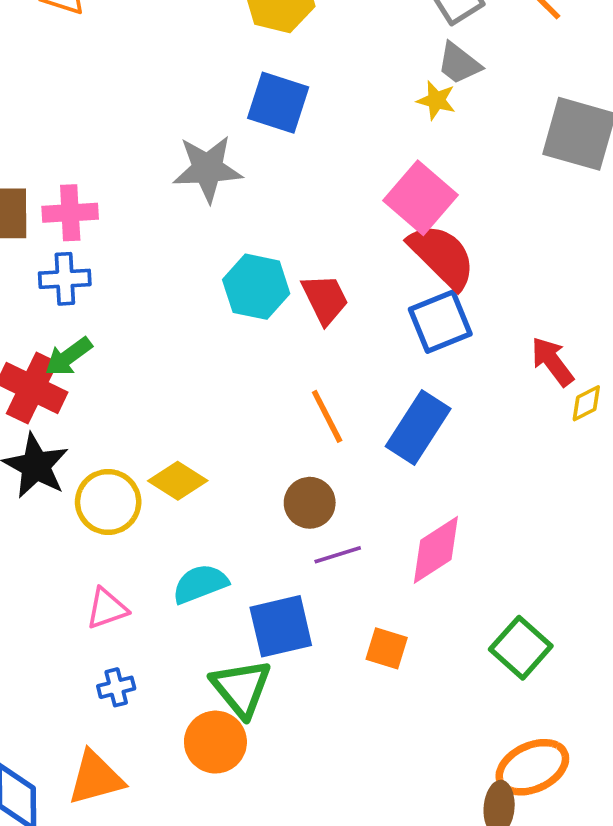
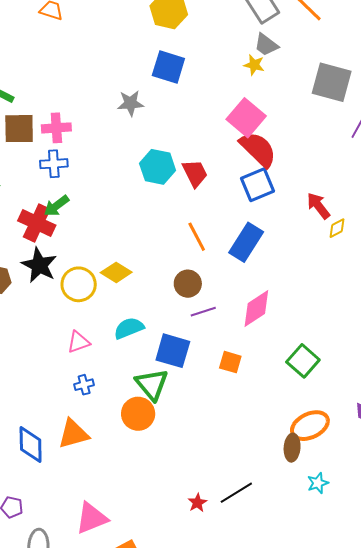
gray star: (207, 169) -> (130, 103), size x0.7
blue square: (281, 626) -> (173, 351), turned 30

